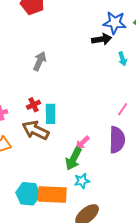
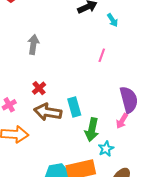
pink line: (123, 109) -> (102, 55), moved
cyan rectangle: (51, 114) -> (74, 107), moved
pink arrow: (82, 143) -> (122, 121), moved

